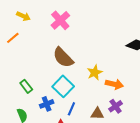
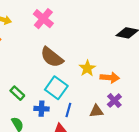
blue cross: (47, 104) -> (41, 109), turned 32

